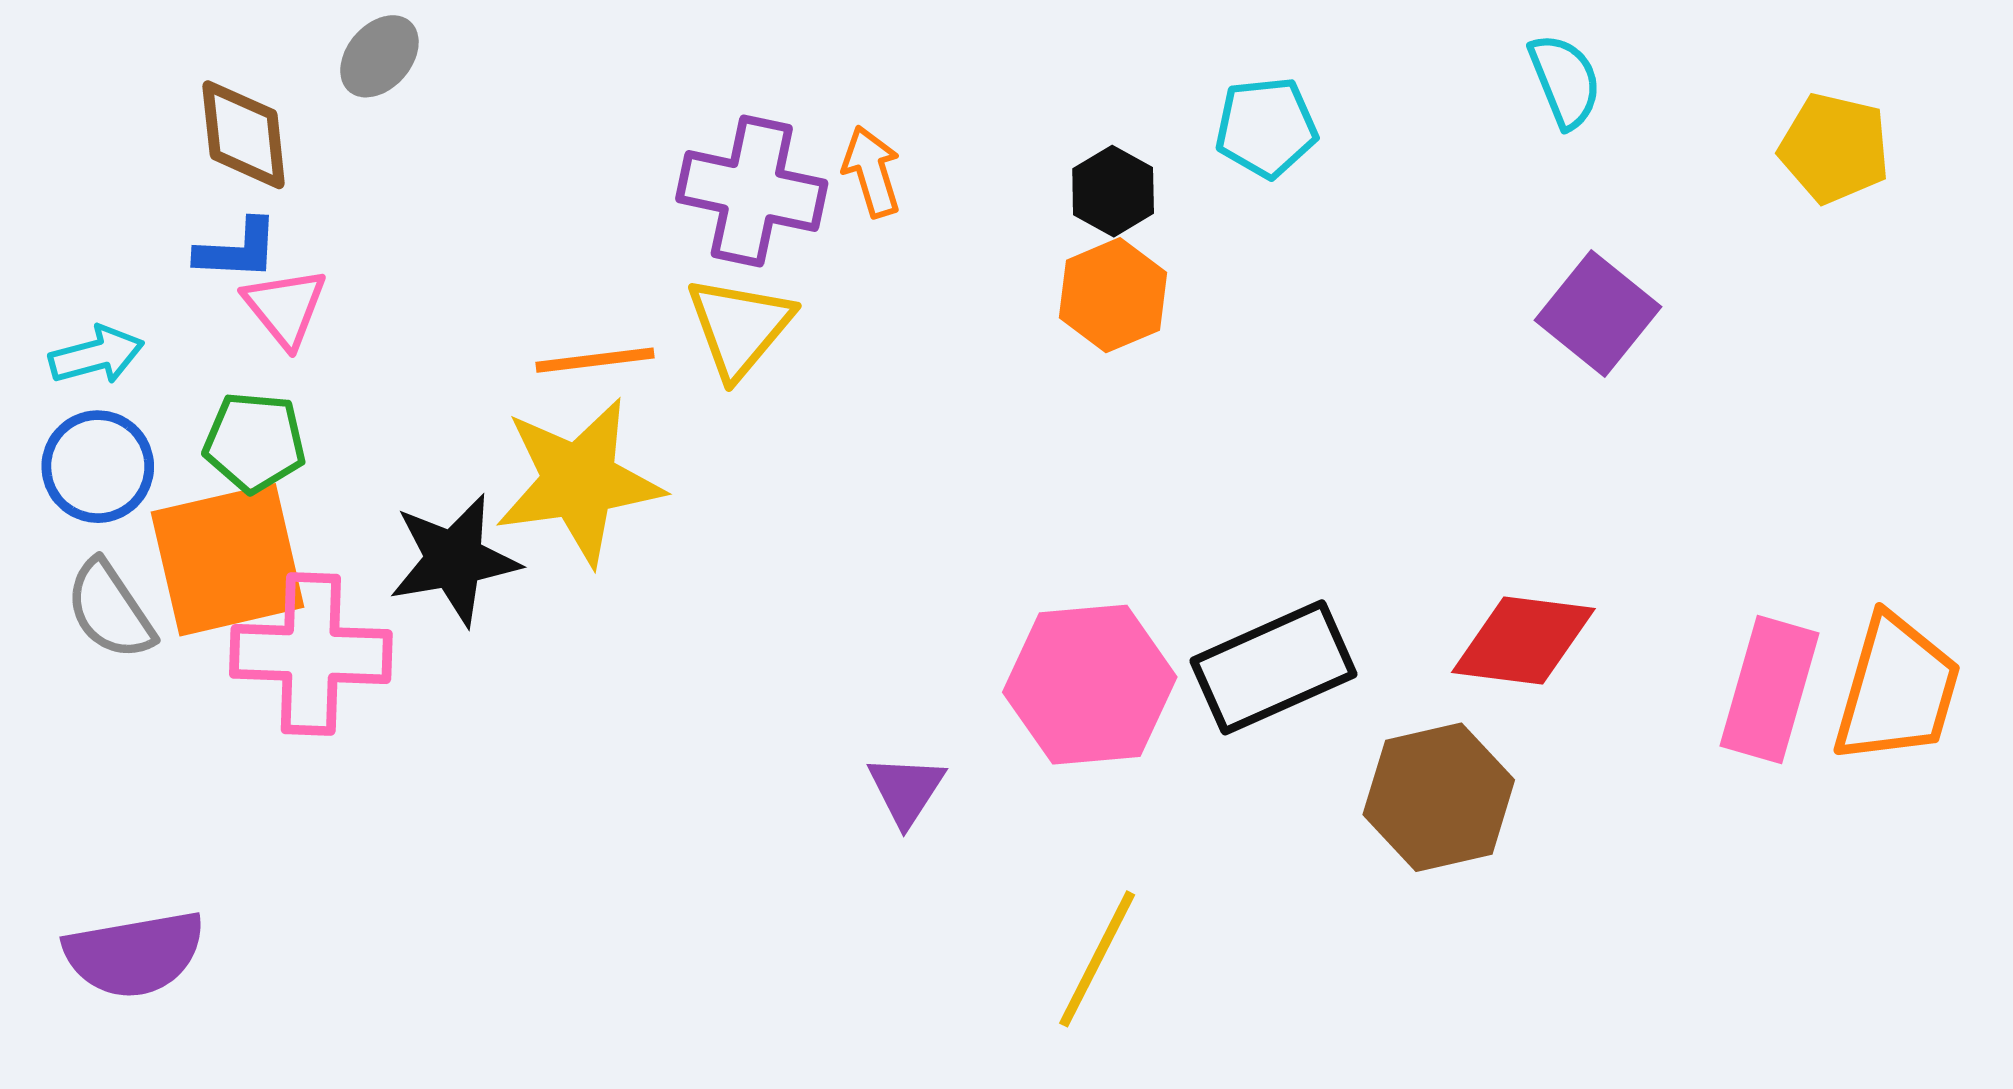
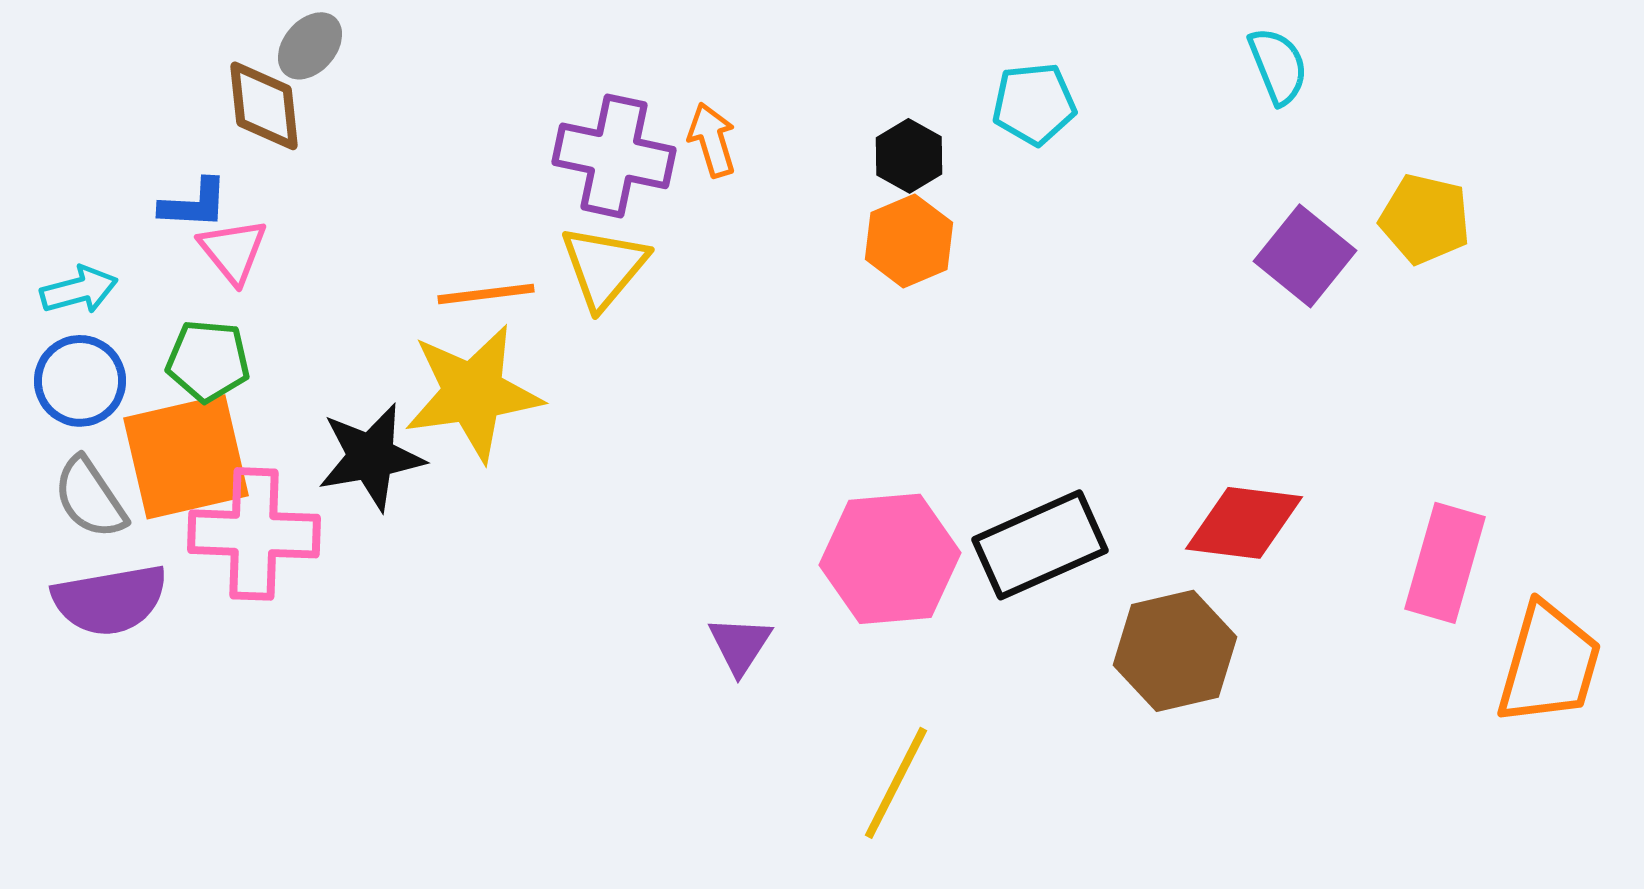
brown diamond: (244, 135) -> (264, 106), moved
yellow pentagon: (1834, 148) -> (1425, 219), moved
orange trapezoid: (1897, 690) -> (1549, 664), moved
purple semicircle: (135, 954) -> (110, 600), moved

